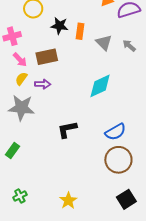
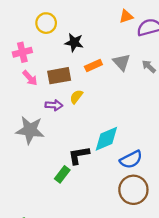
orange rectangle: (80, 31) -> (93, 66), moved, turned 56
yellow semicircle: (21, 79) -> (76, 97), moved
cyan diamond: (100, 86) -> (106, 139), moved
green rectangle: (13, 150) -> (62, 174), moved

